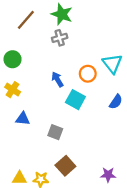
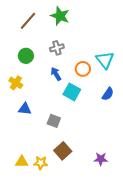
gray cross: (60, 38) -> (57, 48), moved
green circle: (13, 59) -> (26, 56), moved

